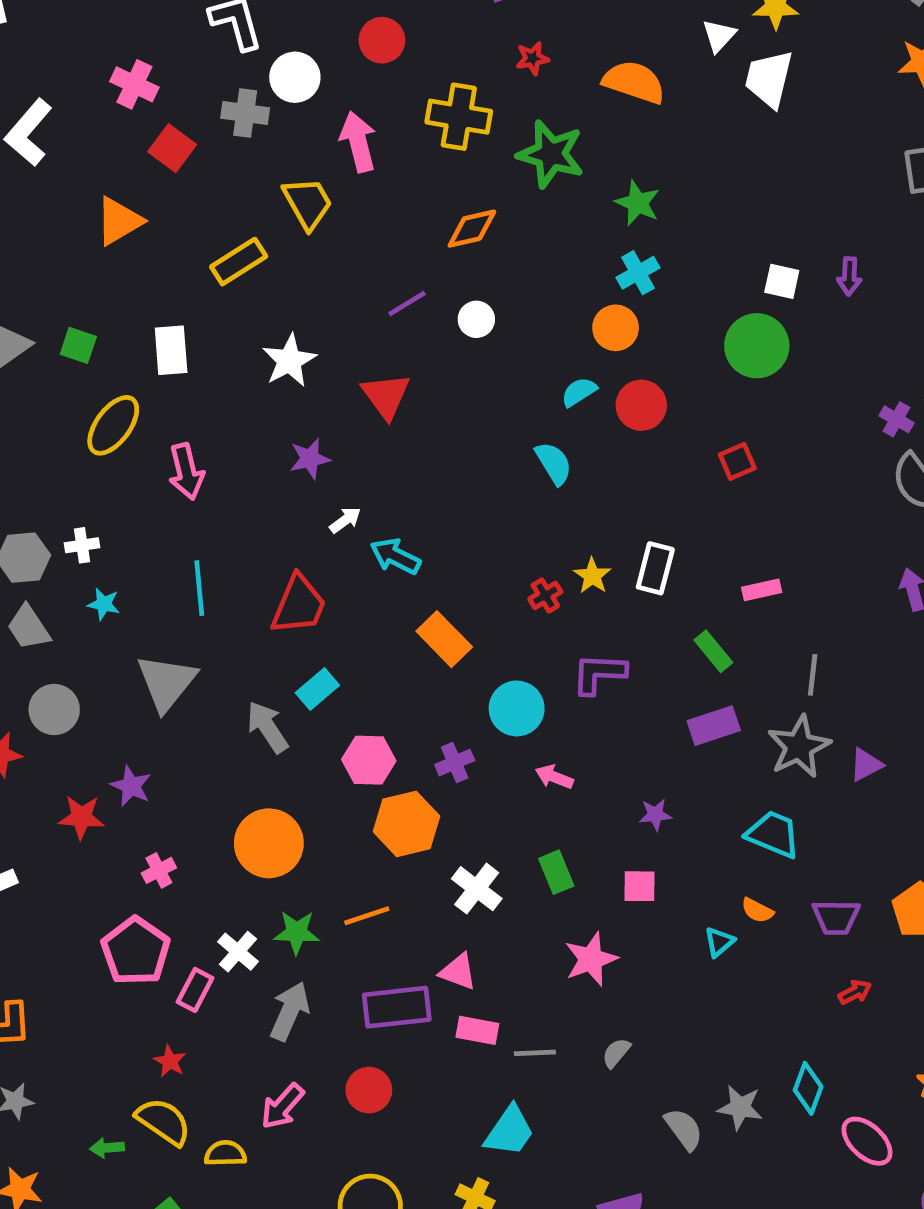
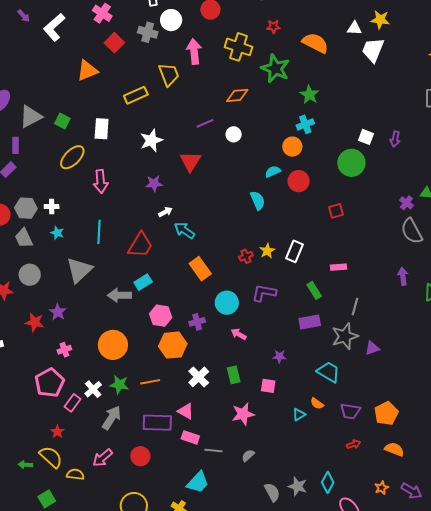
white triangle: (719, 36) -> (354, 28), turned 42
gray arrow: (267, 727) -> (119, 295), turned -65

